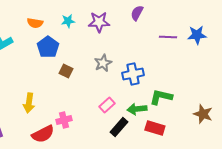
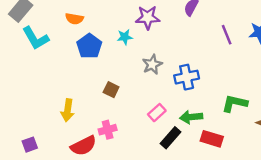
cyan star: (68, 21) -> (125, 37), moved
purple line: (168, 37) -> (227, 35), turned 66
brown square: (66, 71) -> (111, 90), moved
green L-shape: (161, 97) -> (235, 103), moved

